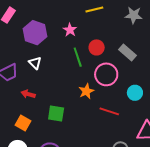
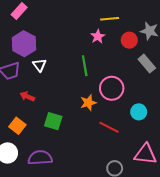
pink star: (70, 30) -> (98, 36), moved
purple hexagon: (35, 33) -> (24, 44), moved
red circle: (97, 47) -> (129, 40), moved
gray rectangle: (127, 52) -> (147, 64), moved

